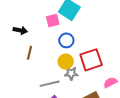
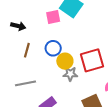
blue circle: (66, 40) -> (53, 48), moved
gray line: (50, 84) -> (26, 83), moved

